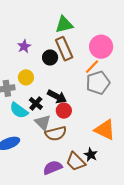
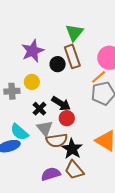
green triangle: (64, 25) -> (74, 33), turned -42
purple star: (24, 46) -> (33, 51), size x1.6
cyan semicircle: (19, 110) -> (19, 132), moved
black star: (91, 155) -> (72, 149), moved, size x1.5

